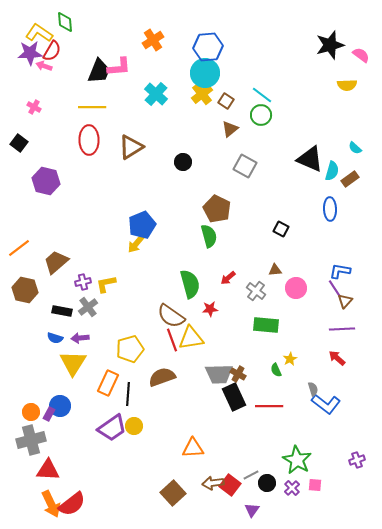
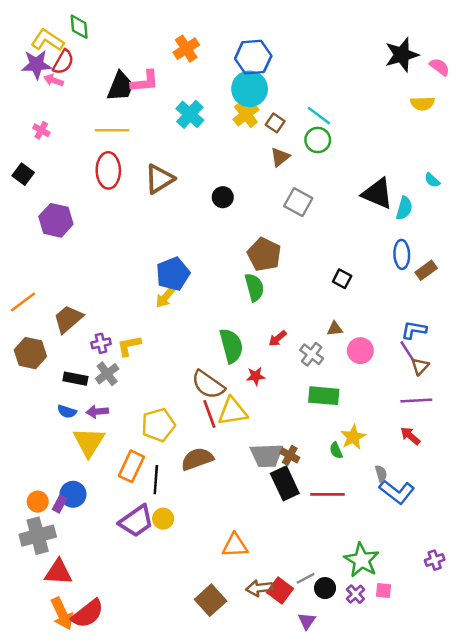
brown rectangle: (350, 179) -> (426, 270), moved
yellow star: (290, 359) -> (353, 437), size x1.5

